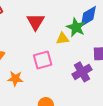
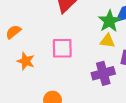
yellow triangle: (63, 39) -> (107, 41), moved

